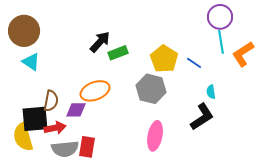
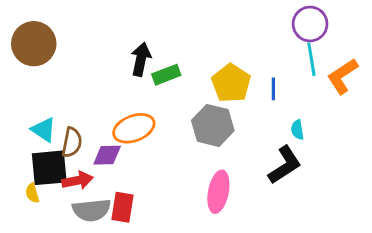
black arrow: (100, 42) -> (141, 59), turned -30
cyan triangle: (31, 62) -> (44, 130), moved
blue line: (194, 63) -> (273, 89), turned 56
yellow semicircle: (23, 137) -> (32, 193), size x0.5

